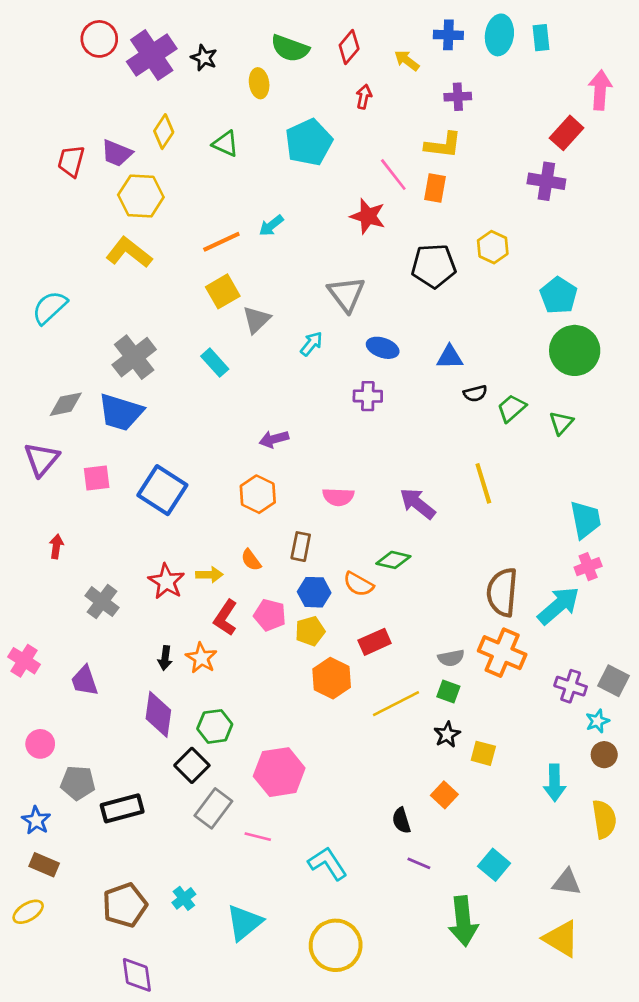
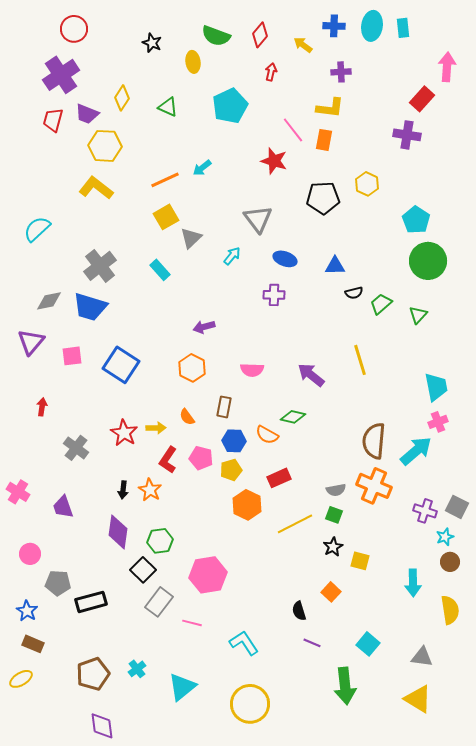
purple cross: (152, 55) -> (61, 75), moved

